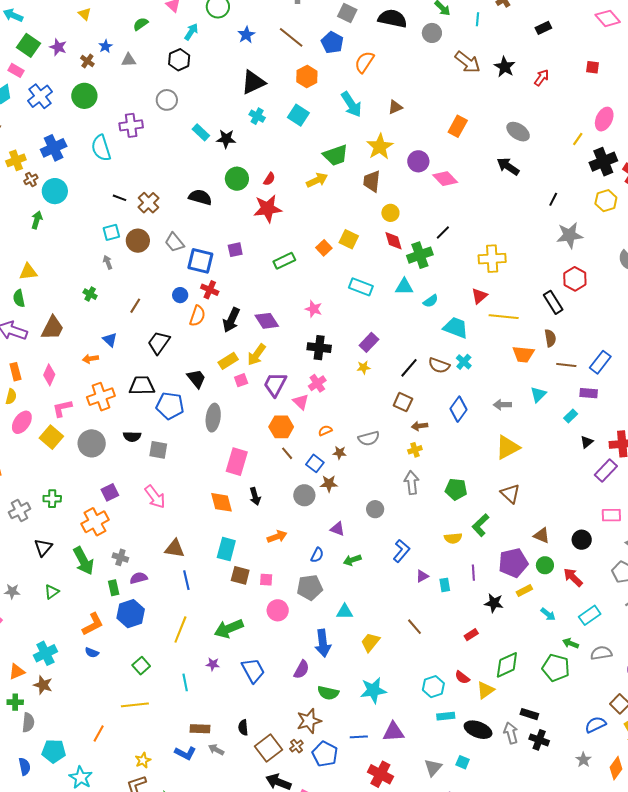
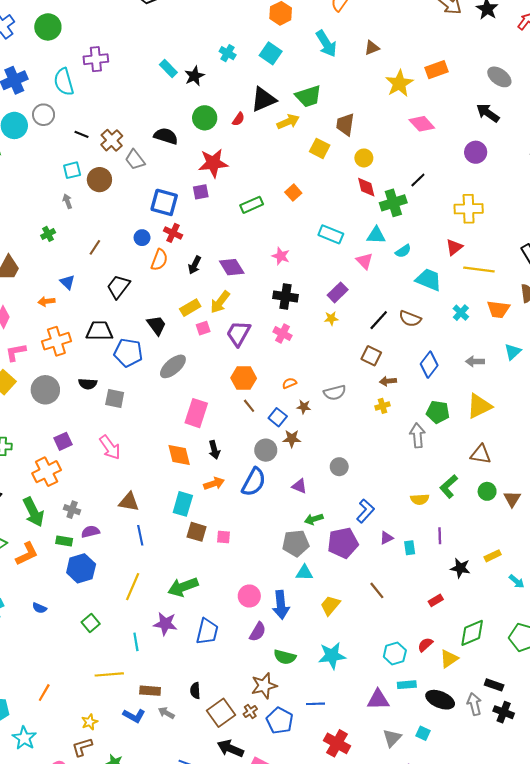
black triangle: (253, 82) -> (263, 99), moved
gray circle: (167, 100) -> (44, 115), moved
orange rectangle: (458, 126) -> (436, 70), turned 40
black star: (226, 139) -> (194, 76), turned -30
yellow star: (380, 147) -> (399, 83), moved
purple circle: (418, 161) -> (476, 152), moved
red star: (268, 209) -> (213, 163), moved
yellow square: (349, 239) -> (320, 148), moved
gray trapezoid: (174, 242) -> (135, 160), moved
green cross: (90, 294) -> (48, 234), turned 32
black arrow: (231, 320) -> (195, 265), size x0.7
cyan cross: (464, 362) -> (461, 313), moved
pink cross: (317, 383) -> (283, 334), turned -30
pink triangle: (301, 402) -> (364, 261), moved
gray ellipse: (213, 418) -> (173, 366), turned 40
gray arrow: (412, 483) -> (417, 435), moved
green pentagon: (456, 489) -> (438, 412), moved
brown triangle: (510, 494) -> (481, 454), turned -35
brown triangle: (542, 535) -> (512, 499), turned 36
orange arrow: (277, 537) -> (214, 483), moved
blue semicircle: (317, 555) -> (254, 482), moved, size x1.8
purple pentagon: (513, 563) -> (343, 543), moved
green circle: (545, 565) -> (487, 491), moved
gray pentagon: (310, 587) -> (296, 543), moved
green rectangle: (114, 588) -> (64, 541), turned -70
pink circle: (278, 610) -> (249, 596), moved
orange L-shape: (93, 624) -> (27, 554), moved
purple star: (213, 664) -> (165, 624), size x1.6
blue trapezoid: (253, 670) -> (207, 631), turned 40
red semicircle: (462, 677) -> (425, 645), turned 98
yellow line: (135, 705) -> (109, 674), moved
purple triangle: (393, 732) -> (378, 700), moved

